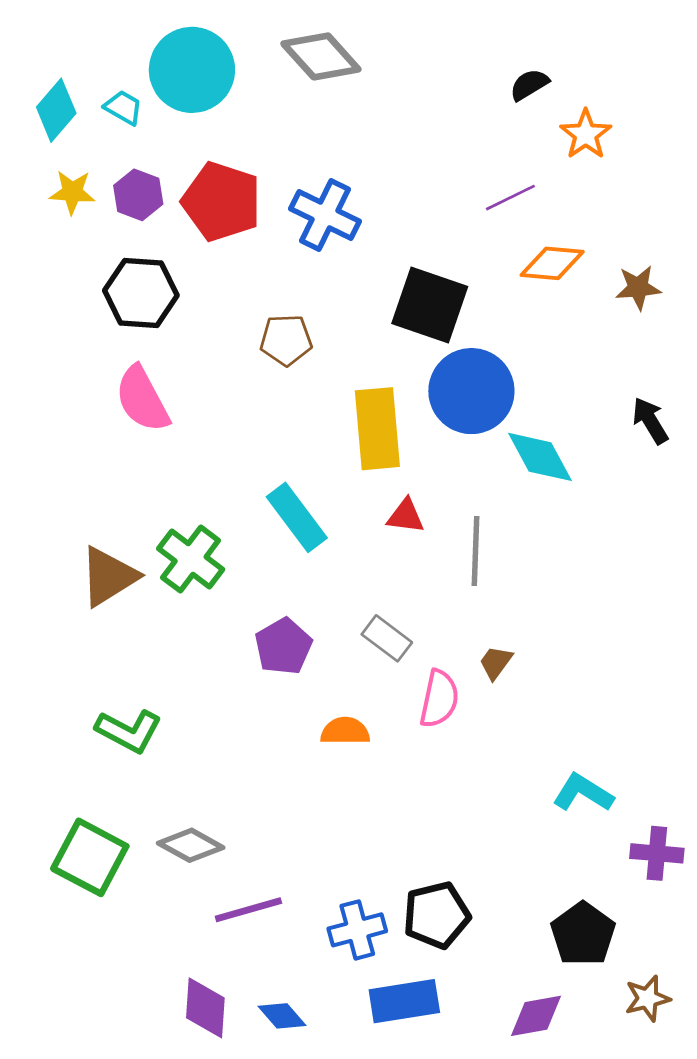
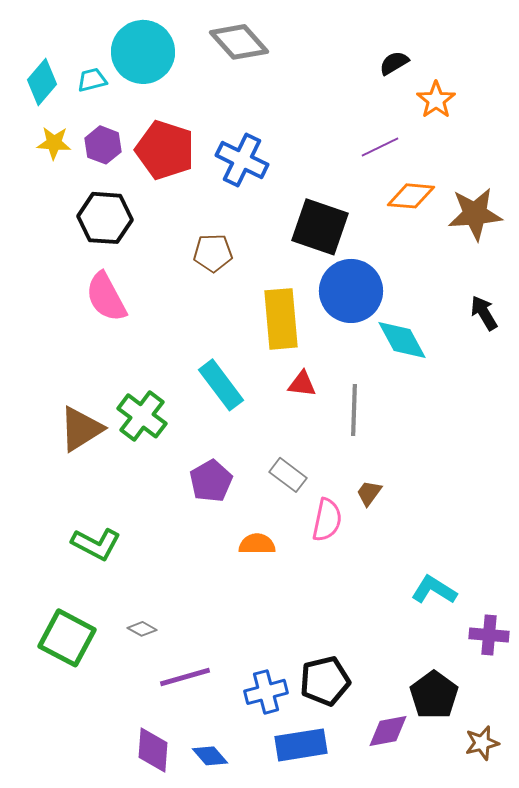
cyan trapezoid: (123, 108) -> (92, 80), turned -44
brown star: (638, 288) -> (475, 214), size x1.6
gray diamond: (191, 845) -> (142, 629), size x0.6
purple diamond: (536, 1016) -> (388, 731), moved

